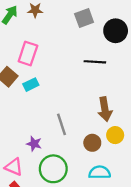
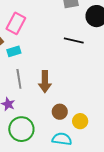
brown arrow: (105, 109) -> (45, 82), moved
gray line: (61, 124) -> (19, 79), moved
yellow circle: (115, 135) -> (80, 121), moved

